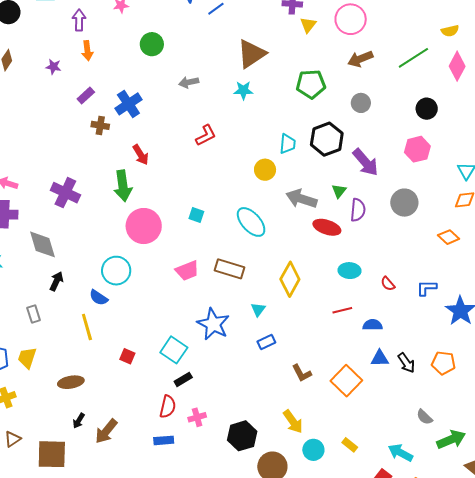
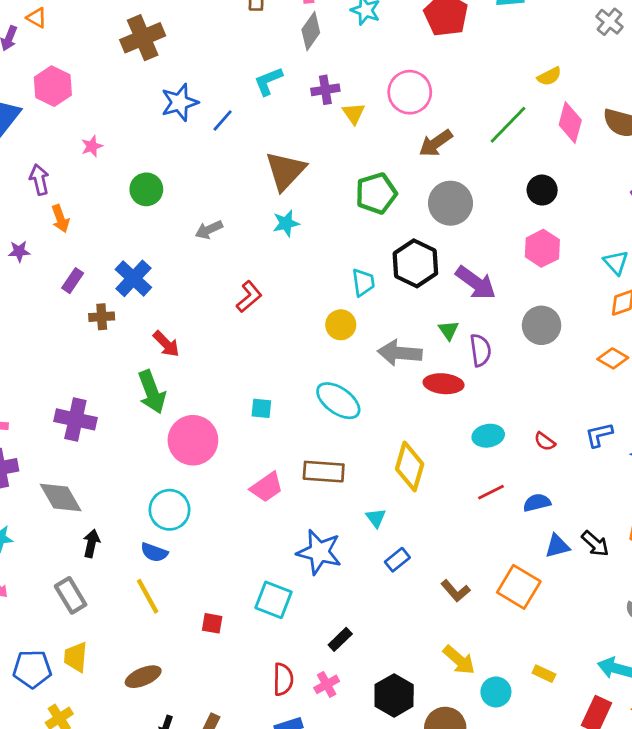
gray circle: (361, 103) -> (450, 203), size x1.6
gray rectangle: (34, 314) -> (71, 595), size x1.4
black rectangle: (183, 379) -> (340, 639), moved

